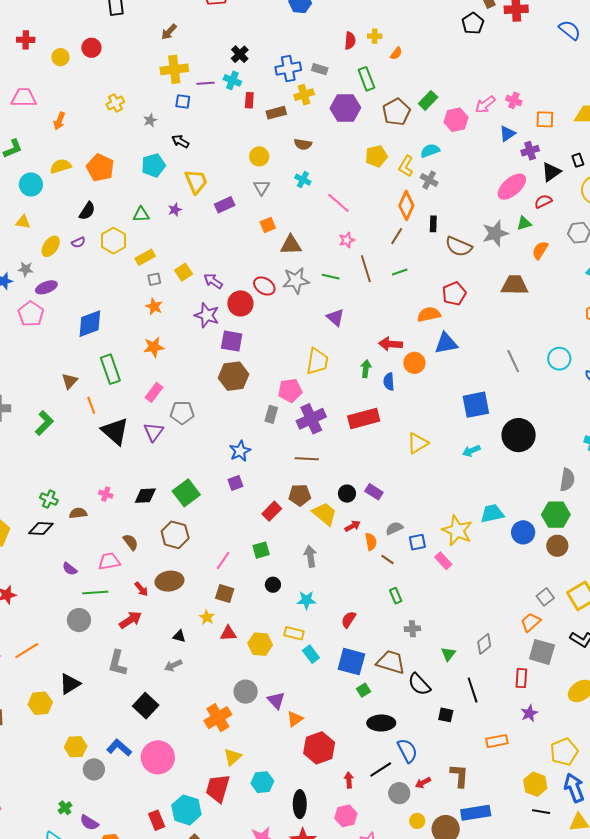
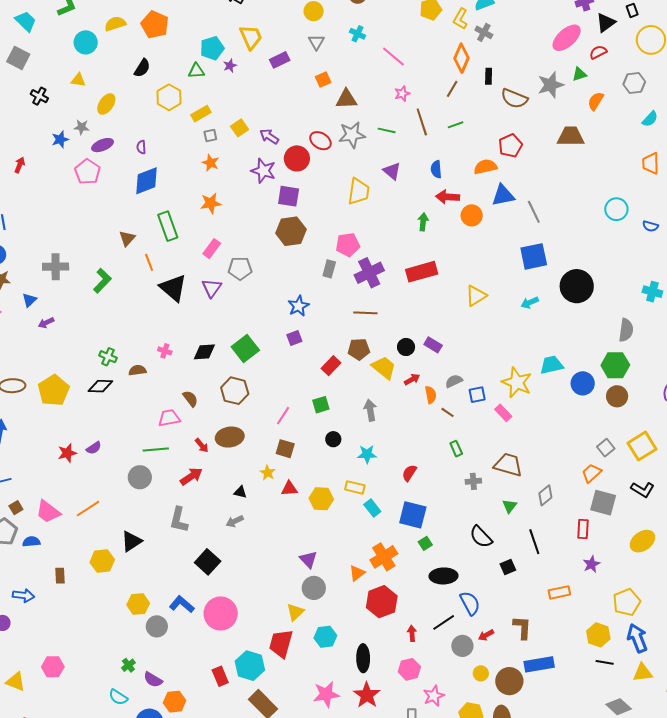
cyan pentagon: (153, 165) -> (212, 48), moved
purple semicircle: (78, 242) -> (141, 147), moved, turned 112
yellow trapezoid: (317, 361) -> (359, 191), moved
gray line: (513, 361) -> (534, 212), moved
blue semicircle: (389, 382) -> (436, 169), moved
purple semicircle: (70, 569) -> (94, 448), moved, turned -70
brown trapezoid: (391, 662) -> (508, 465), moved
gray circle: (246, 692) -> (314, 588), moved
purple triangle: (276, 700) -> (308, 559), moved
black square: (446, 715) -> (508, 567), turned -35
orange cross: (218, 718) -> (384, 557), moved

